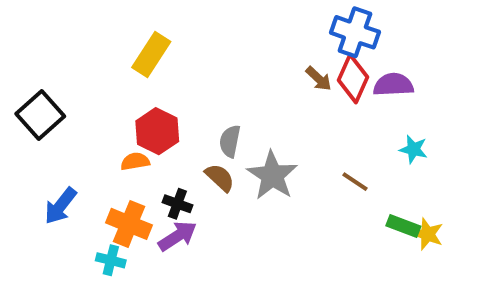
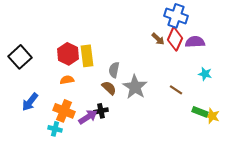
yellow rectangle: (151, 54) -> (87, 56), moved, turned -40
red hexagon: (157, 131) -> (68, 54), moved
black cross: (177, 204) -> (101, 111), moved, turned -32

